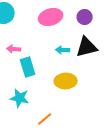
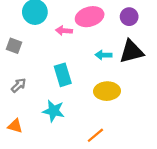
pink arrow: (14, 49) -> (64, 31), moved
orange line: (45, 119) -> (95, 135), moved

